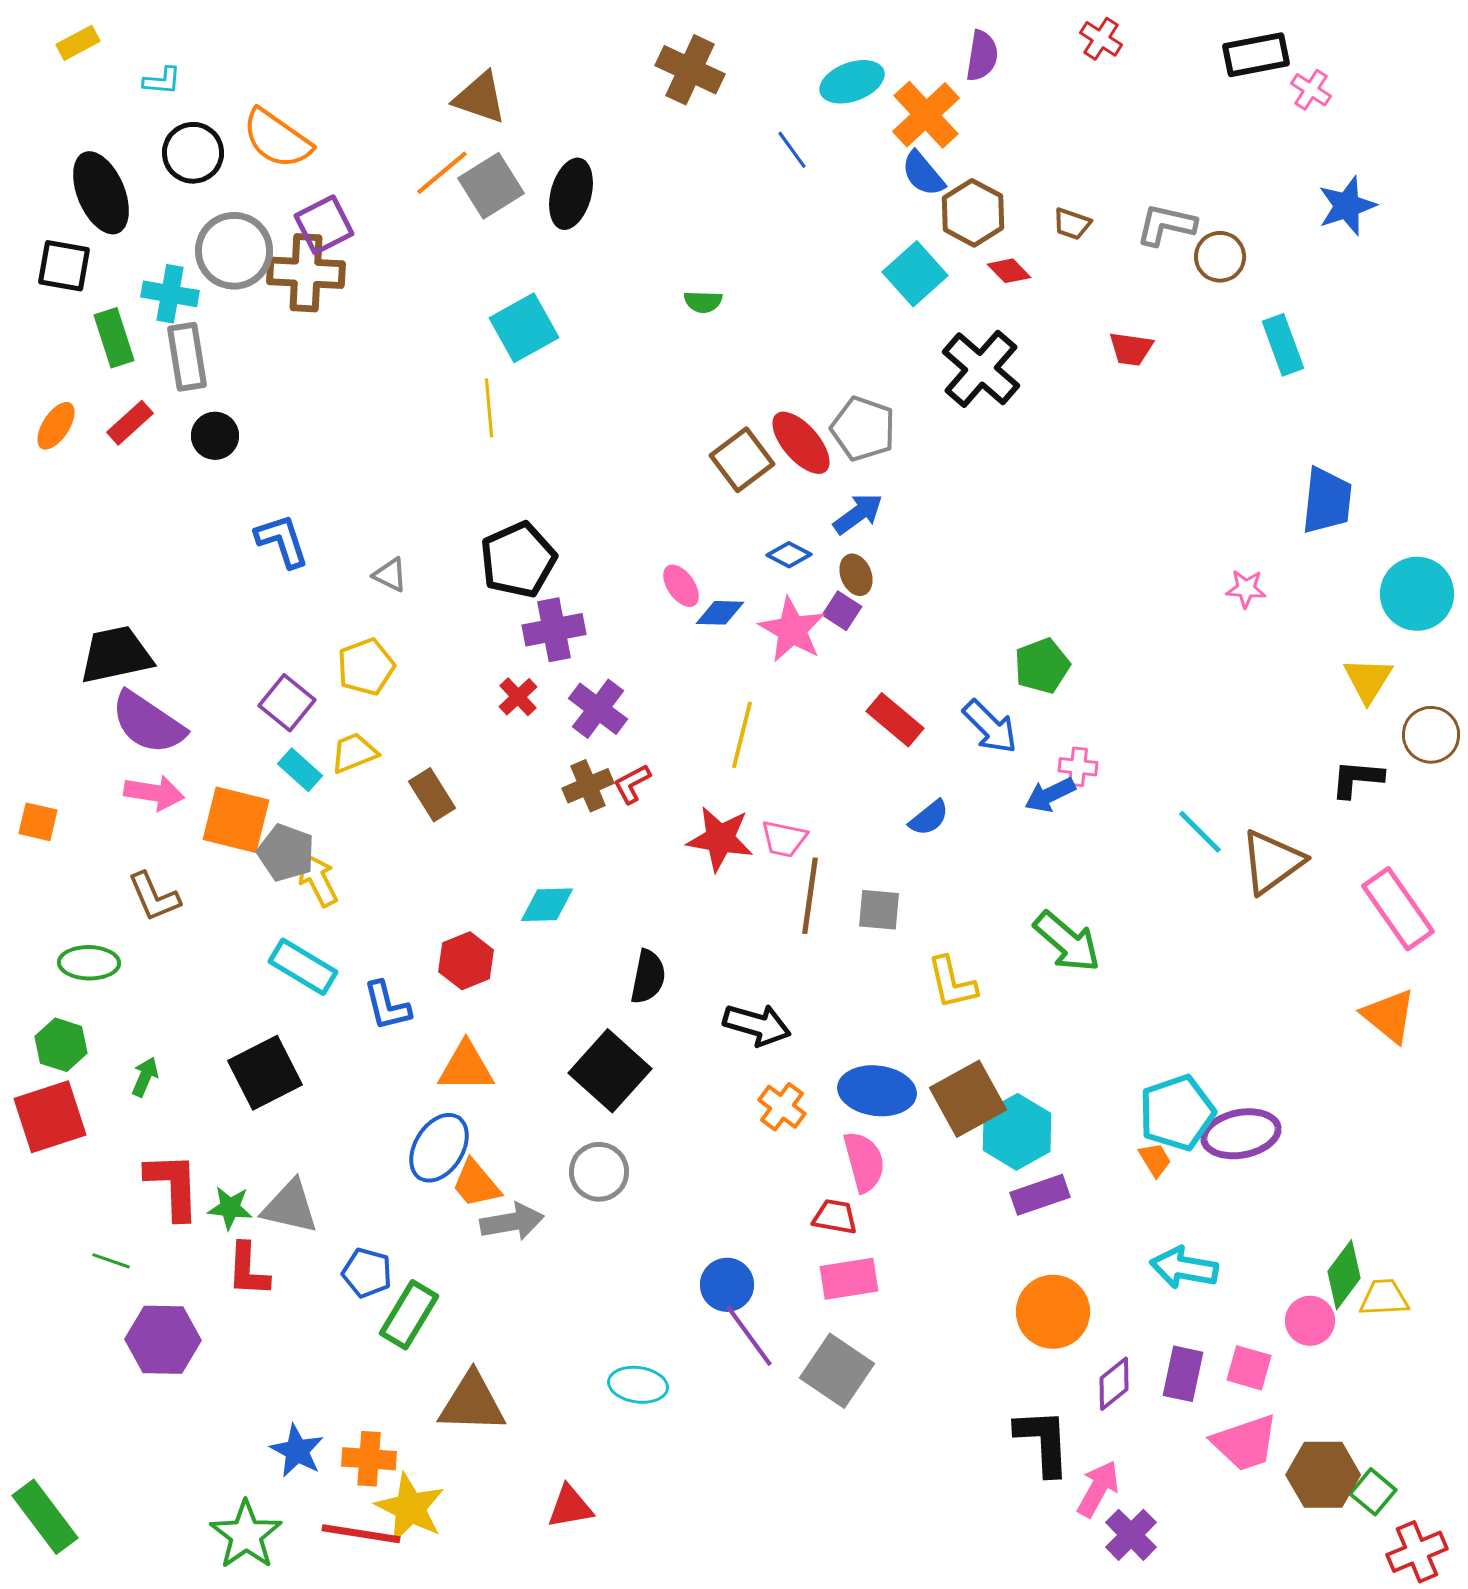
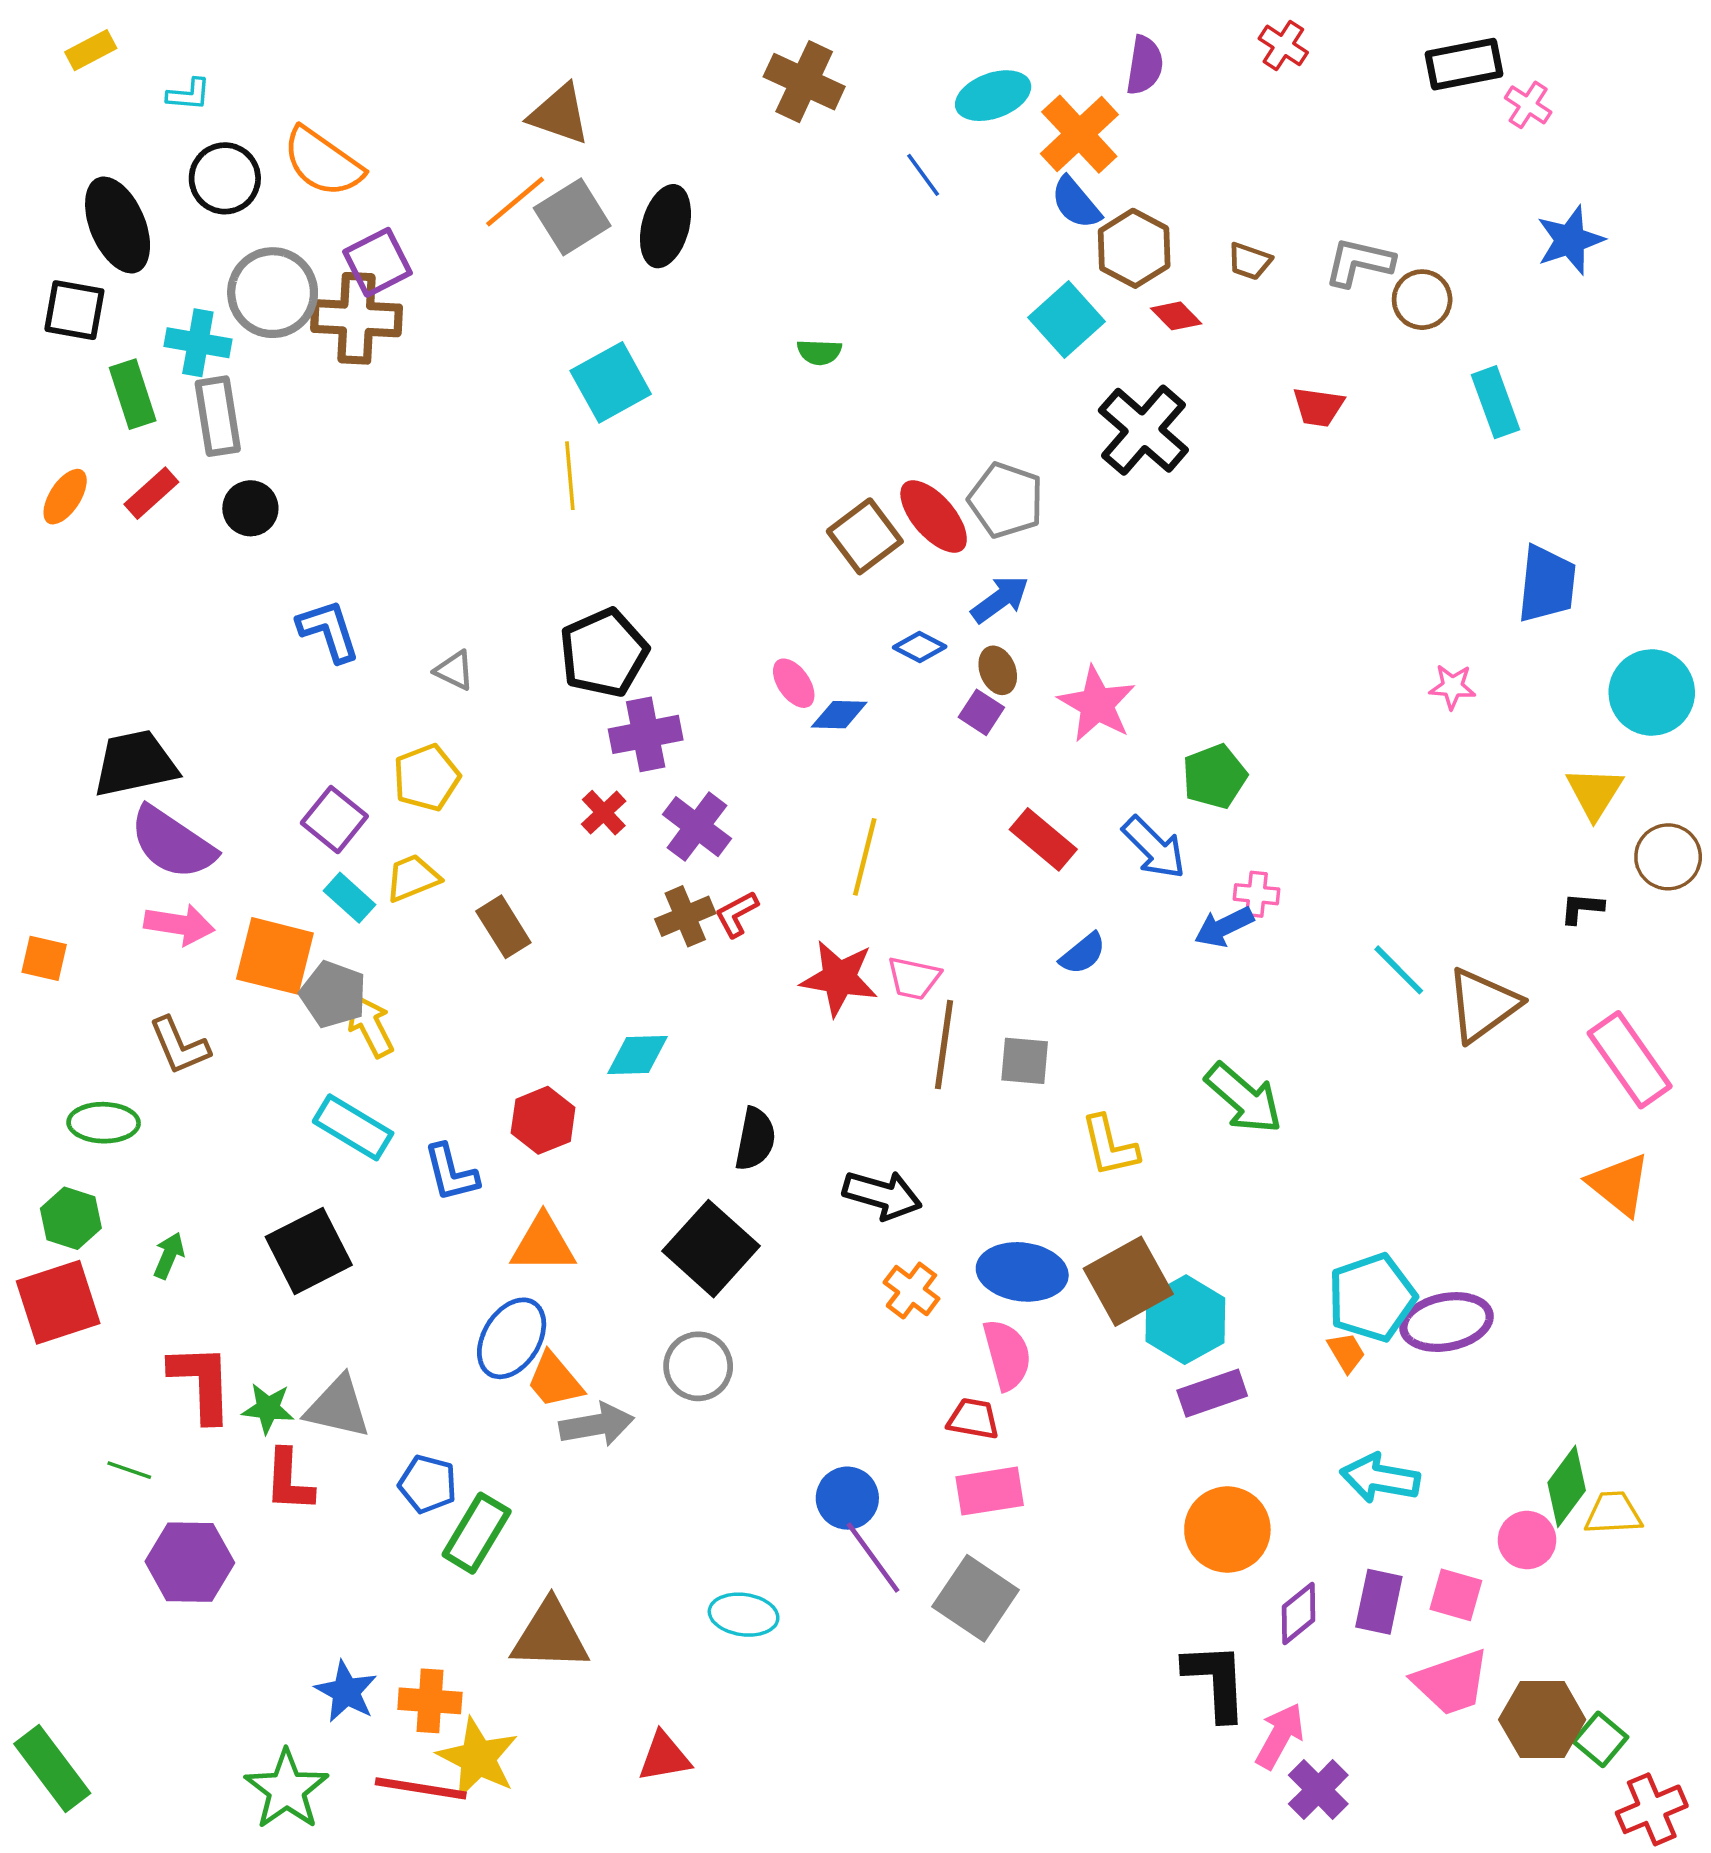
pink star: (792, 630) -> (1097, 704), moved
black L-shape: (1357, 779) -> (1582, 908), size x0.7

